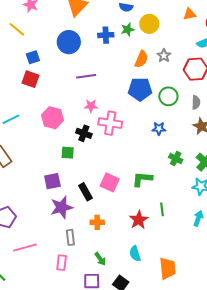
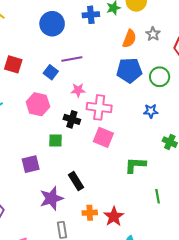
blue square: (33, 57) -> (51, 72), moved, turned -32
purple square: (52, 181) -> (31, 164), moved
pink square: (110, 182) -> (103, 137), moved
red star: (139, 220) -> (114, 216), moved

